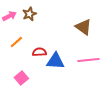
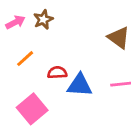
pink square: (21, 78) -> (32, 109), size x1.5

